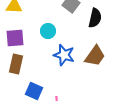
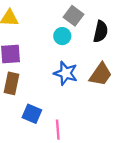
cyan circle: (48, 31) -> (62, 36), moved

